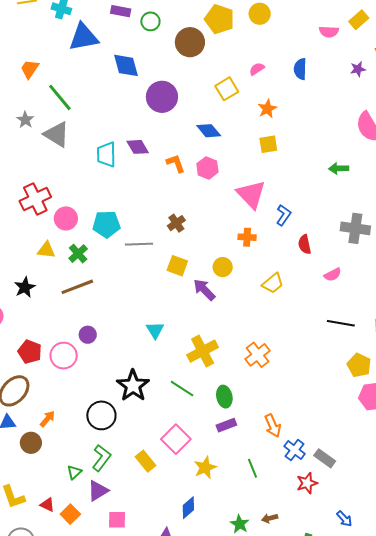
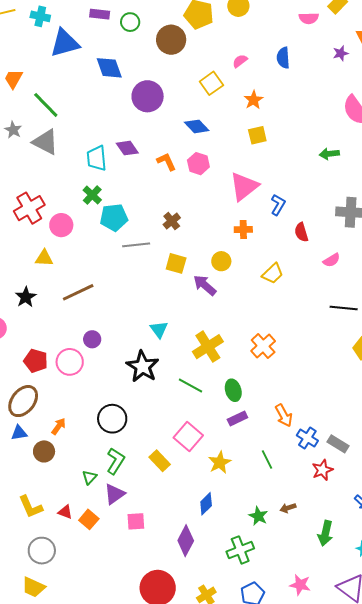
pink triangle: (251, 194) -> (244, 187), turned 40
cyan pentagon: (106, 224) -> (114, 217), moved
green cross: (78, 254) -> (92, 195), moved
black star: (133, 386) -> (143, 366), moved

